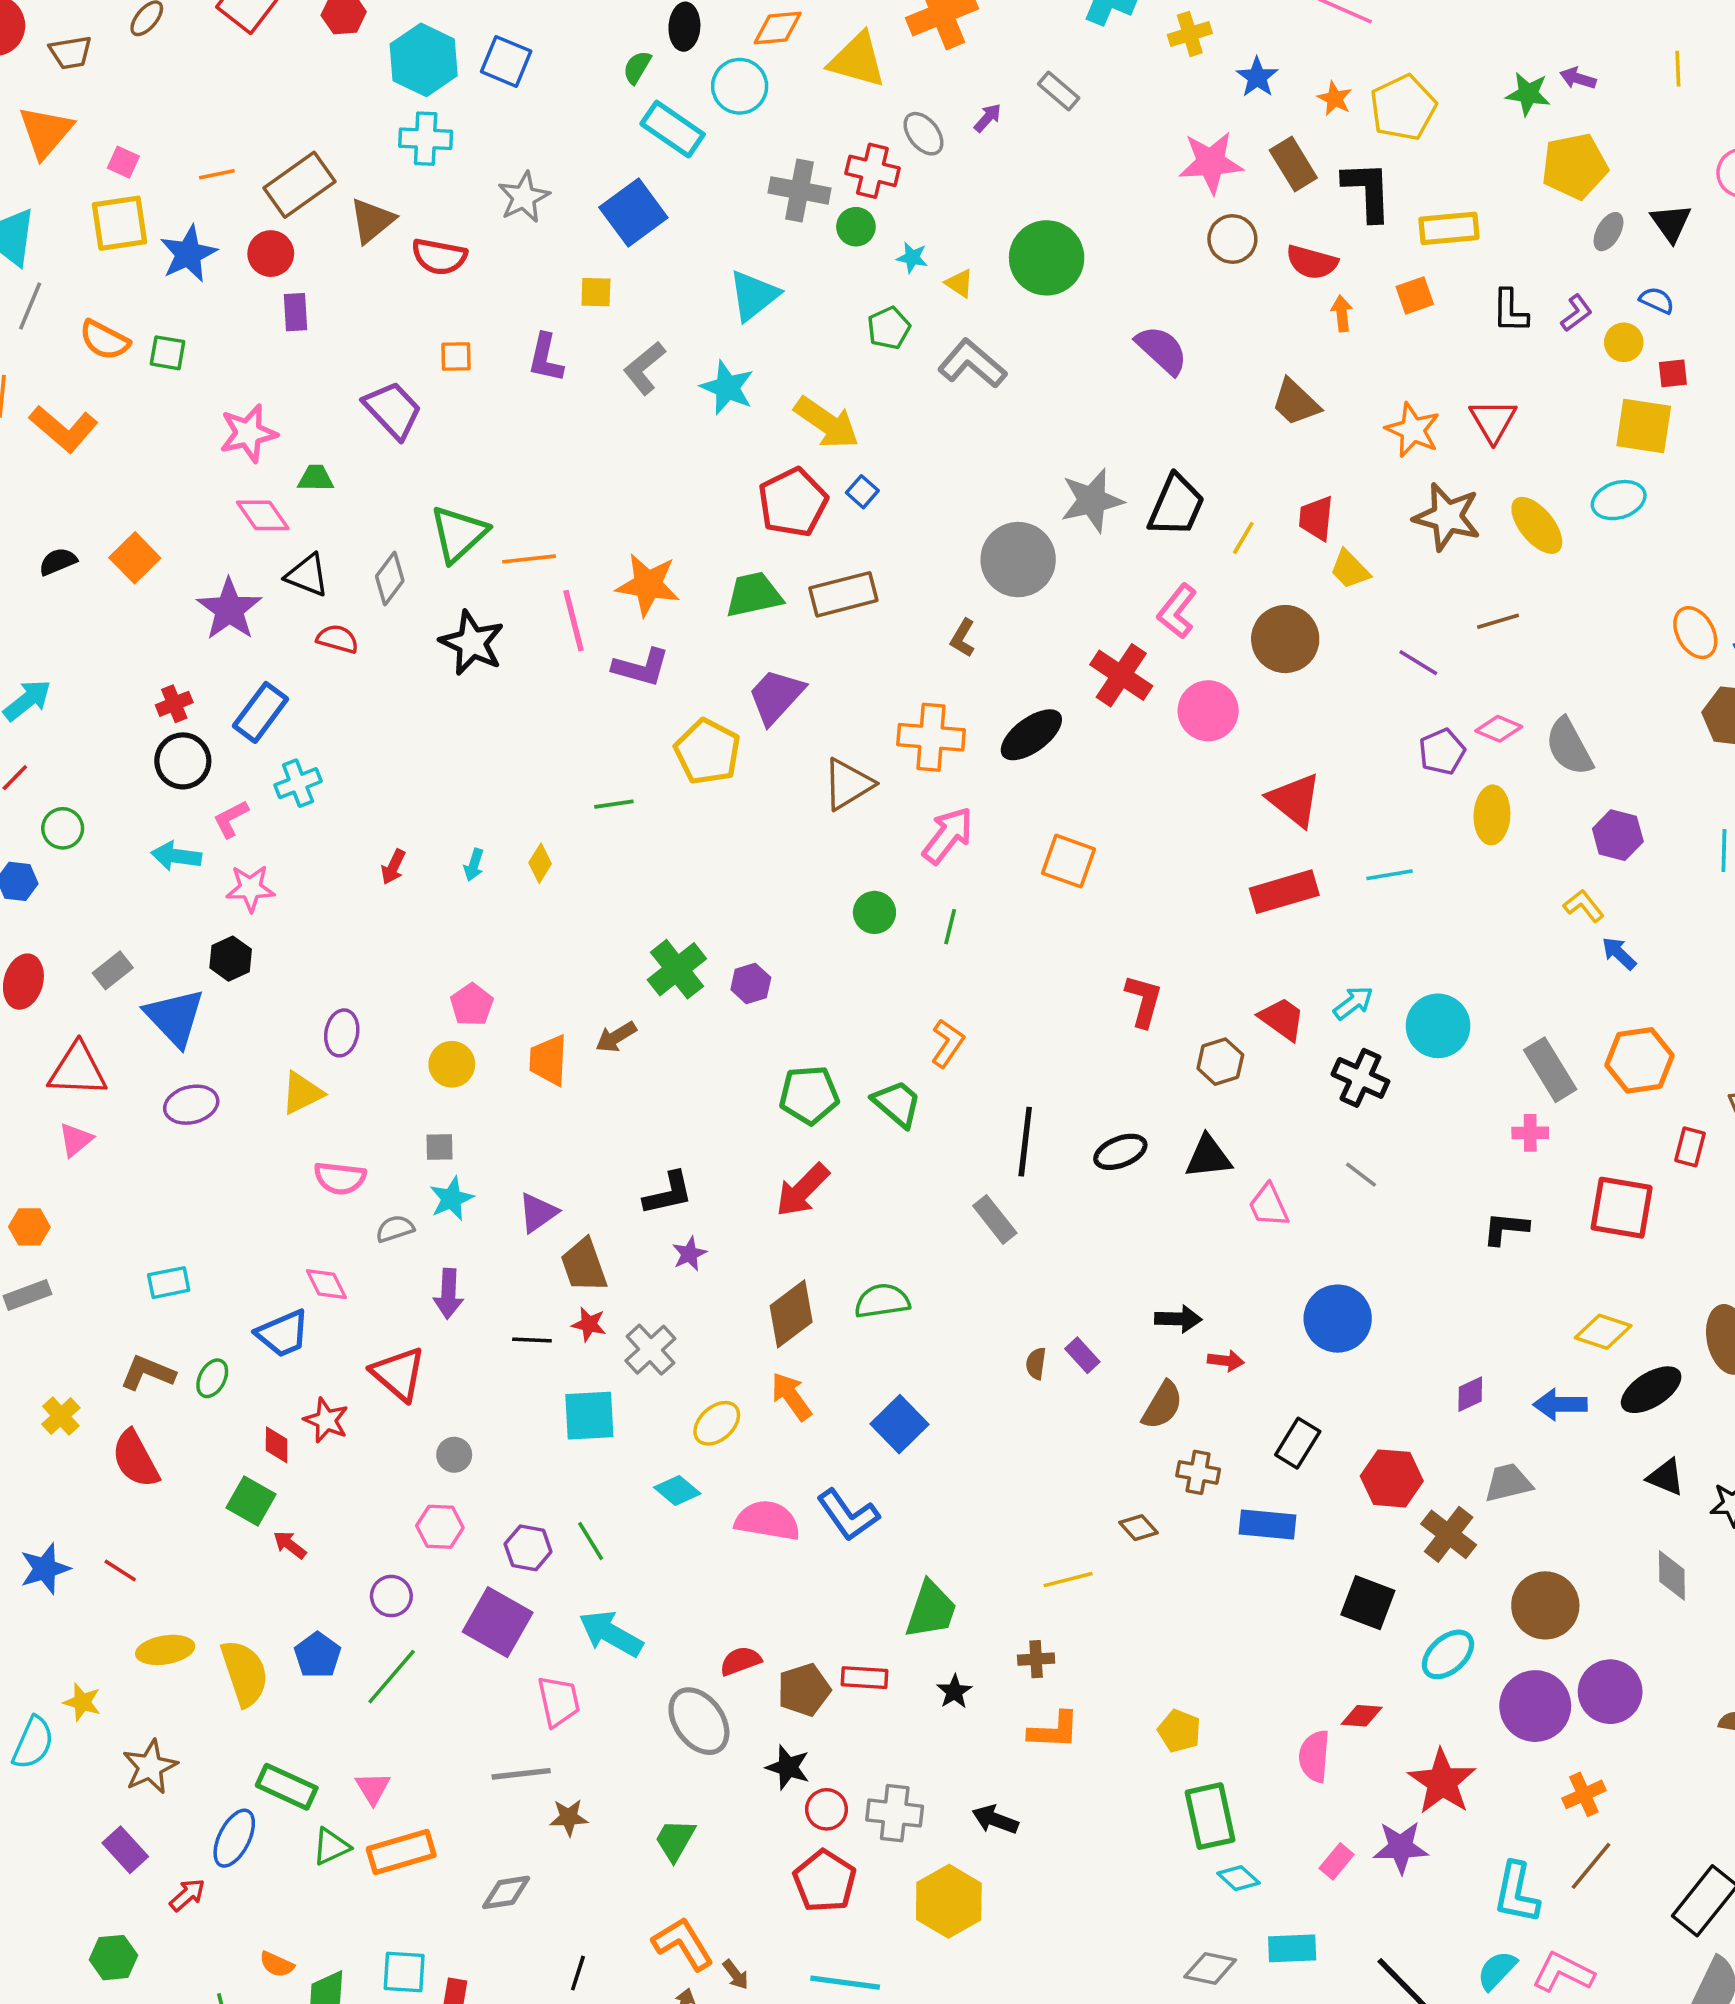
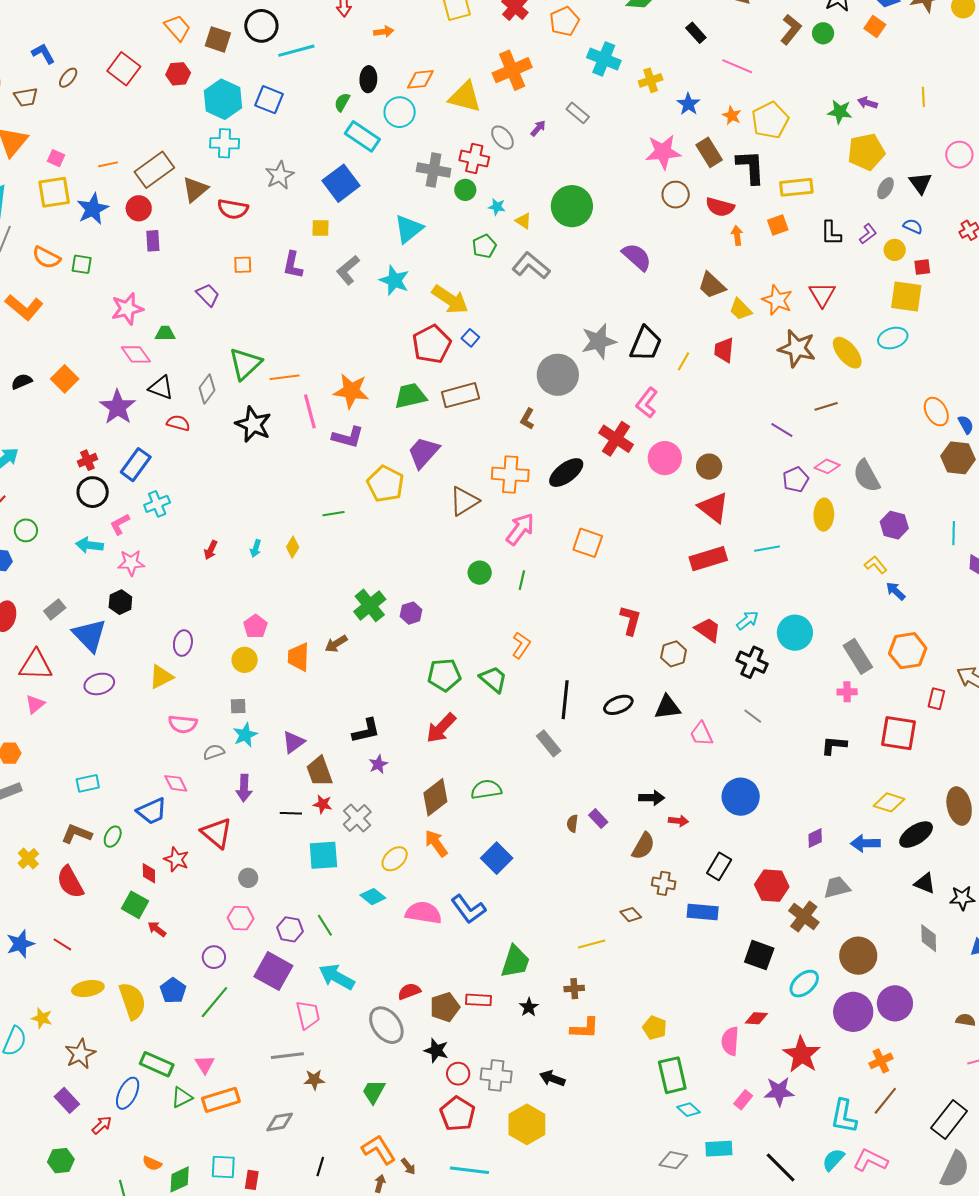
purple trapezoid: (393, 410) -> (208, 295), size x0.7
yellow trapezoid: (1350, 569) -> (741, 309), moved
brown circle: (1285, 639) -> (709, 467), moved, size x0.7

